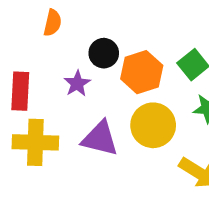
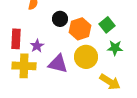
purple star: (77, 84) -> (37, 46), moved

